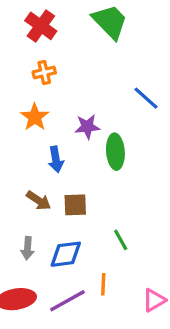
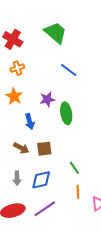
blue line: (146, 98) -> (69, 70), moved
orange line: (103, 284) -> (78, 192), moved

